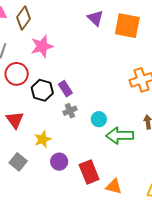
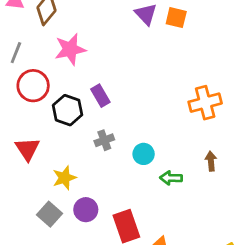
orange square: (127, 26) -> (176, 18), moved, size x0.6
purple rectangle: (65, 89) -> (100, 96), moved
green arrow: (120, 136) -> (171, 178), size x0.6
gray square: (18, 162) -> (50, 214), moved

